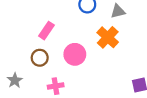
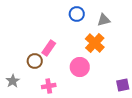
pink rectangle: (46, 31) -> (49, 48), moved
pink circle: (75, 54) -> (80, 67), moved

